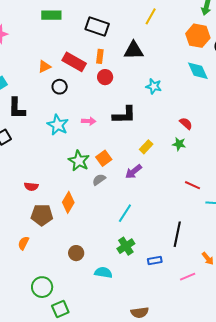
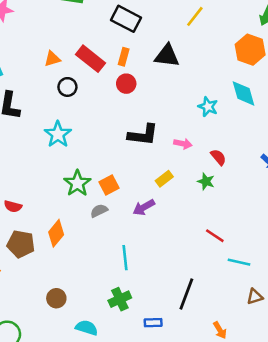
cyan star: (154, 86) -> (208, 107), moved
pink arrow: (89, 121) -> (183, 144), moved
cyan line: (125, 213) -> (125, 258), turned -48

